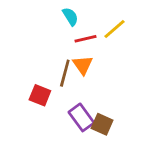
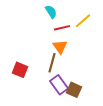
brown line: (65, 73) -> (52, 63), moved
red square: (40, 95) -> (20, 70), moved

